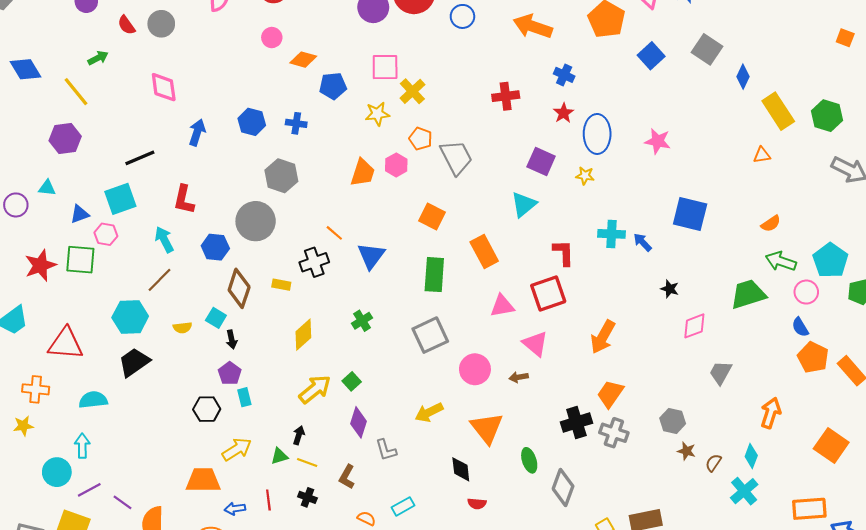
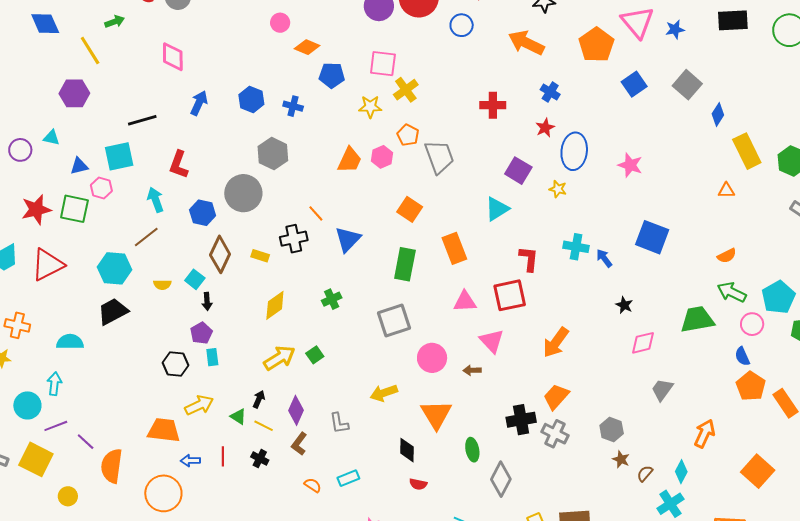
red triangle: (66, 344) -> (48, 265), moved, turned -39
purple diamond: (359, 422) -> (296, 410), moved
green triangle: (279, 456) -> (238, 417), turned 42

